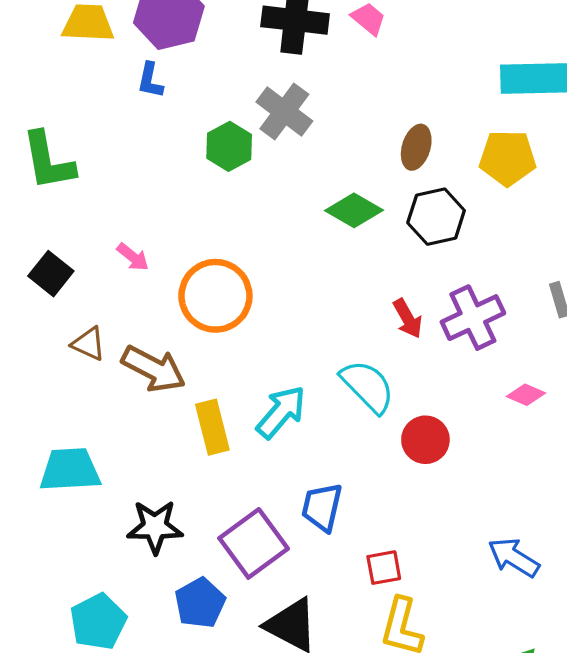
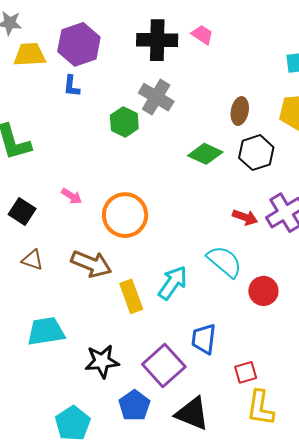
red arrow: (408, 319) -> (245, 217), turned -35
brown triangle: (89, 344) -> (32, 260), moved

